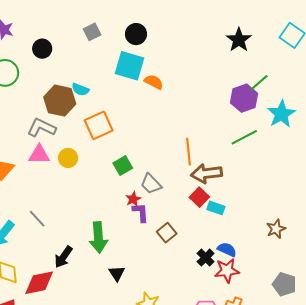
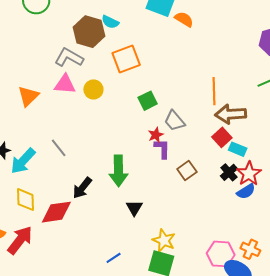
blue semicircle: (227, 250) -> (246, 191), turned 120
black cross: (206, 258) -> (229, 172), moved
red star: (227, 271) -> (249, 174), moved, turned -30

